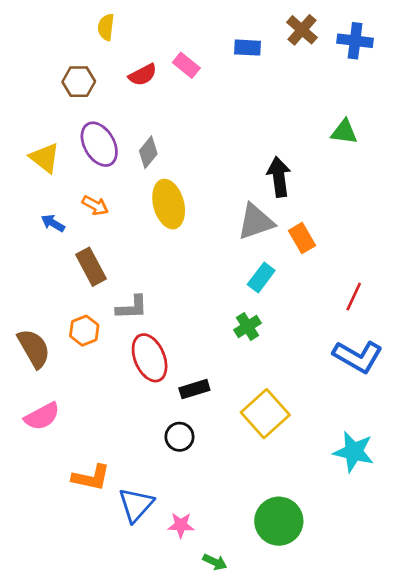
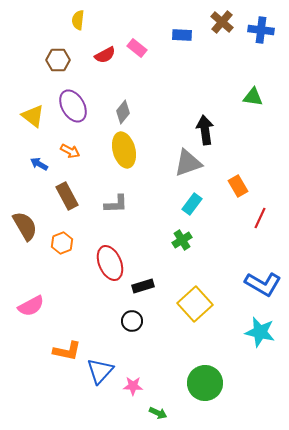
gray diamond: (148, 152) -> (123, 112), moved
orange rectangle: (302, 238) -> (238, 186), moved
gray L-shape: (132, 307) -> (116, 204), moved
brown semicircle: (34, 348) -> (25, 226), moved
blue L-shape: (358, 356) -> (263, 284), moved

